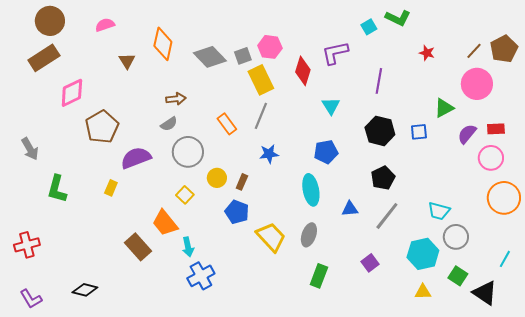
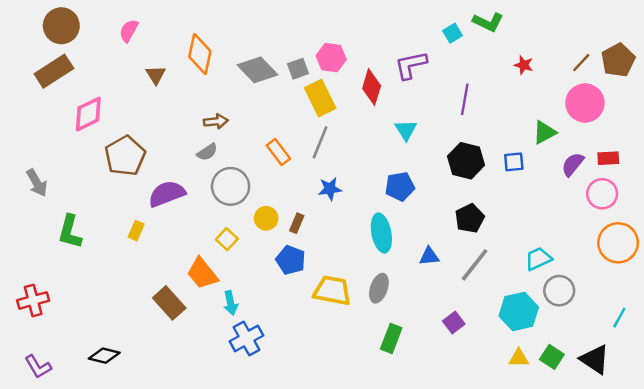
pink semicircle: (105, 25) -> (129, 31), turned -42
cyan trapezoid: (439, 211) -> (538, 259), turned 140
yellow trapezoid: (271, 237) -> (332, 291), turned -36
green square: (458, 276) -> (552, 357), moved

